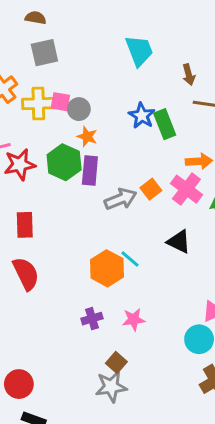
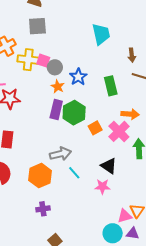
blue star: (142, 116) -> (78, 77), moved
green hexagon: (64, 162) -> (74, 113), moved
gray arrow: (121, 199) -> (60, 154), moved
orange hexagon: (107, 268) -> (40, 176), moved
pink star: (134, 320) -> (102, 187), moved

